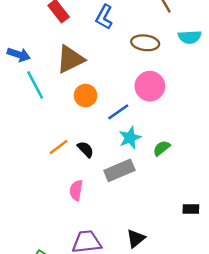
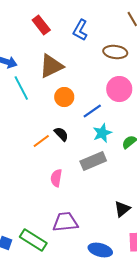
black semicircle: (85, 149) -> (61, 134), moved
black triangle: (136, 238) -> (122, 209), moved

